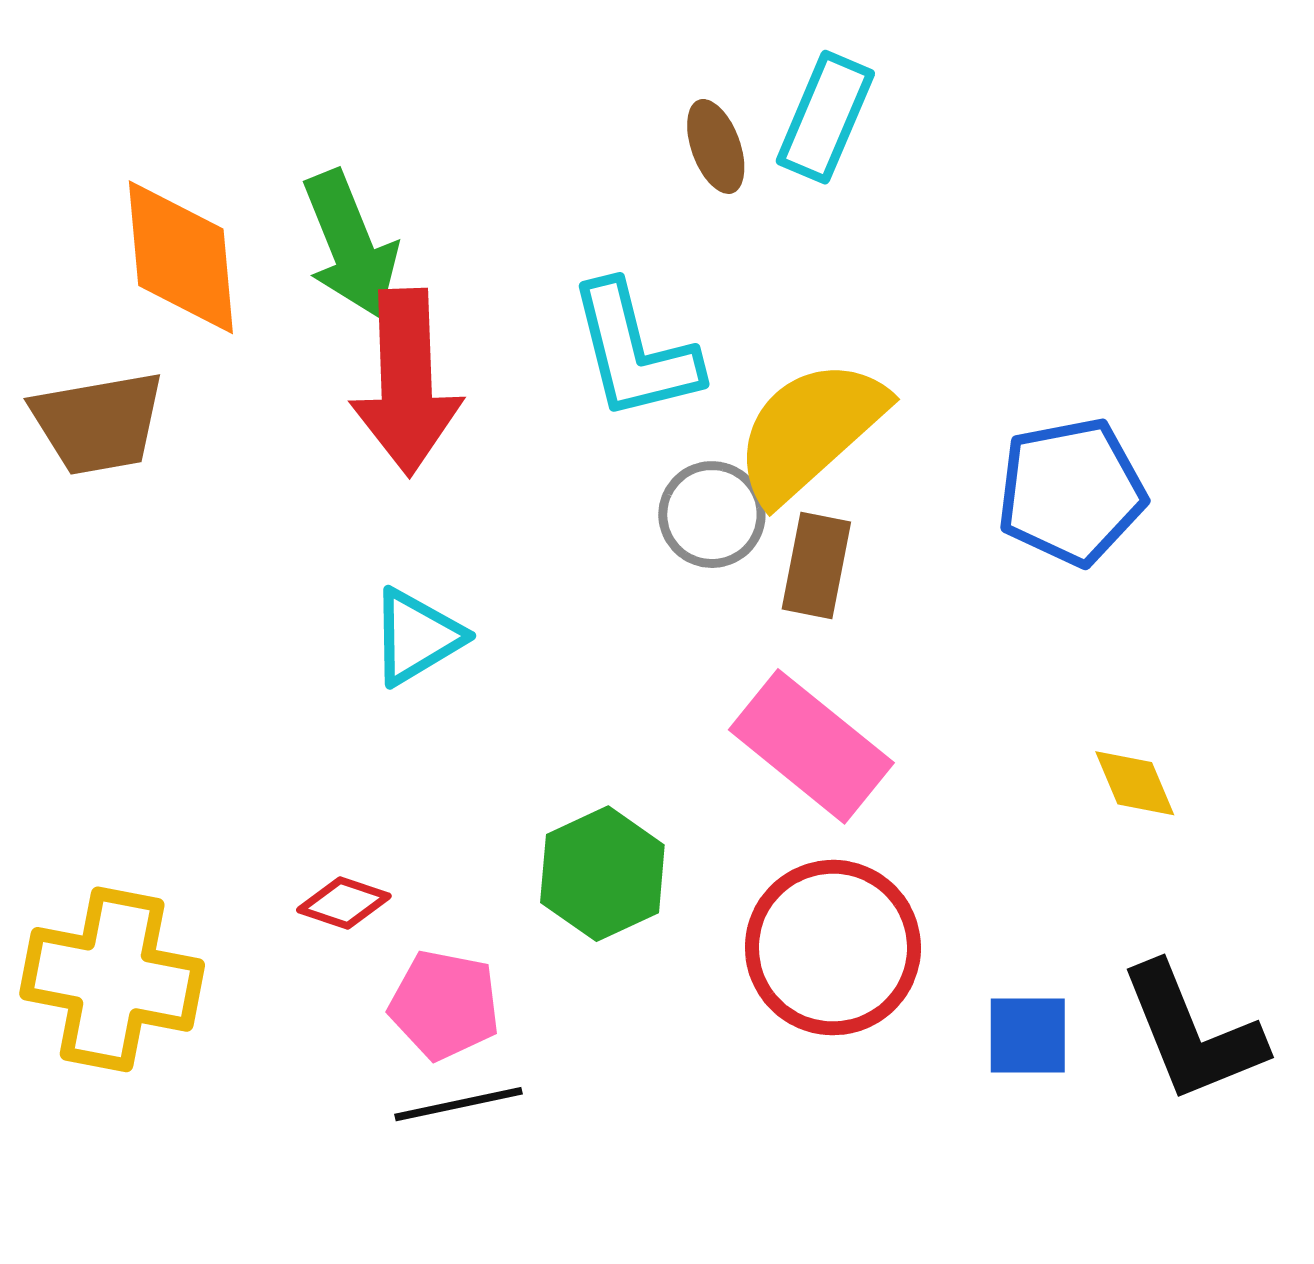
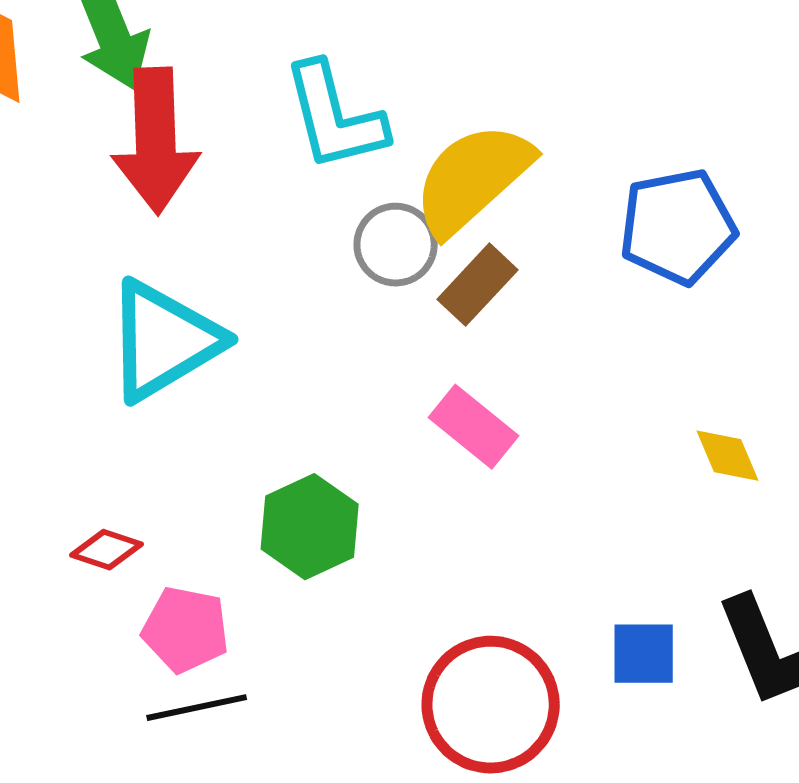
brown rectangle: (816, 565) -> (478, 285), turned 32
cyan triangle: (416, 637) -> (164, 341), size x1.6
pink rectangle: (811, 746) -> (474, 427), size x0.7
red circle: (833, 948) -> (491, 705), moved

